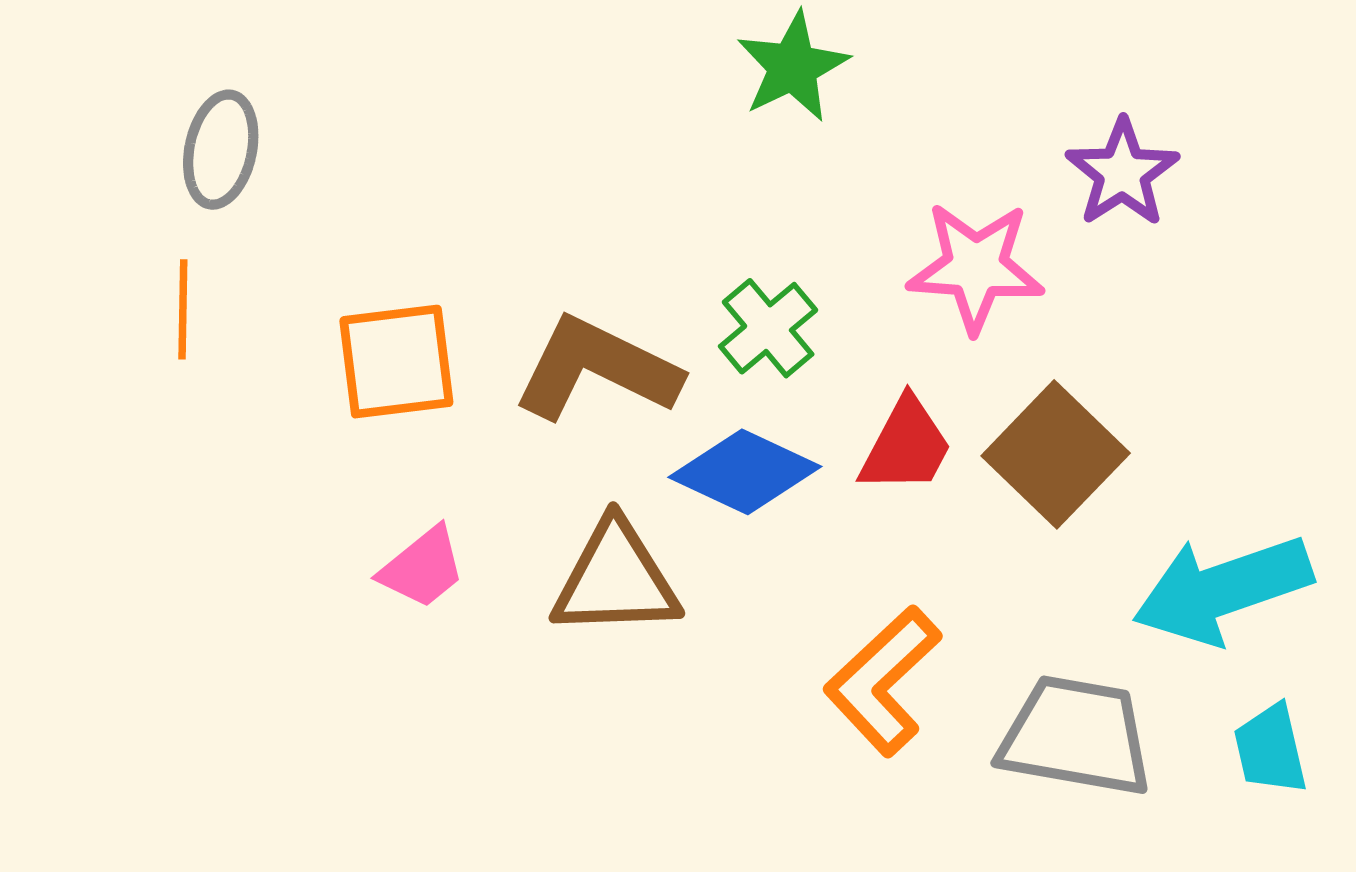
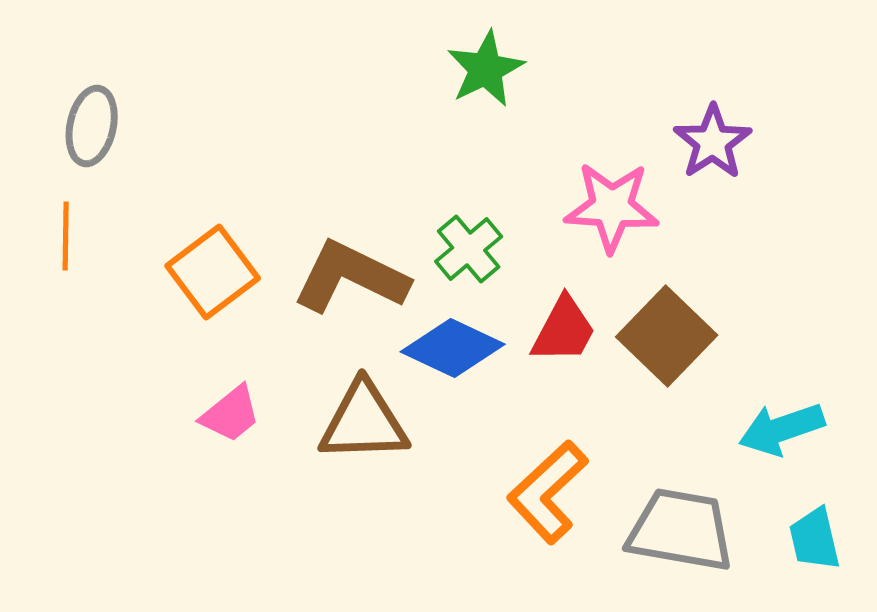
orange square: (396, 362) -> (213, 272), turned -30
cyan arrow: (1223, 589) -> (782, 429), size x0.7

